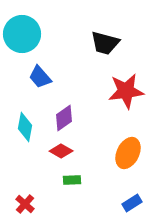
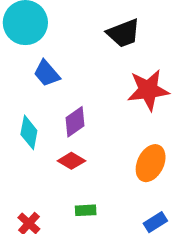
black trapezoid: (105, 43) -> (123, 33), turned -36
green rectangle: (72, 180) -> (86, 210), moved

